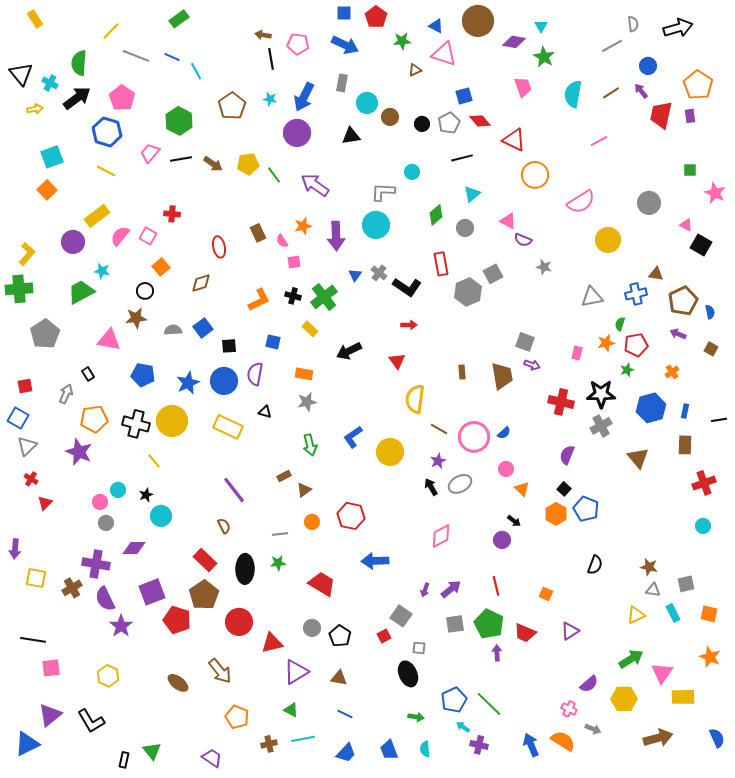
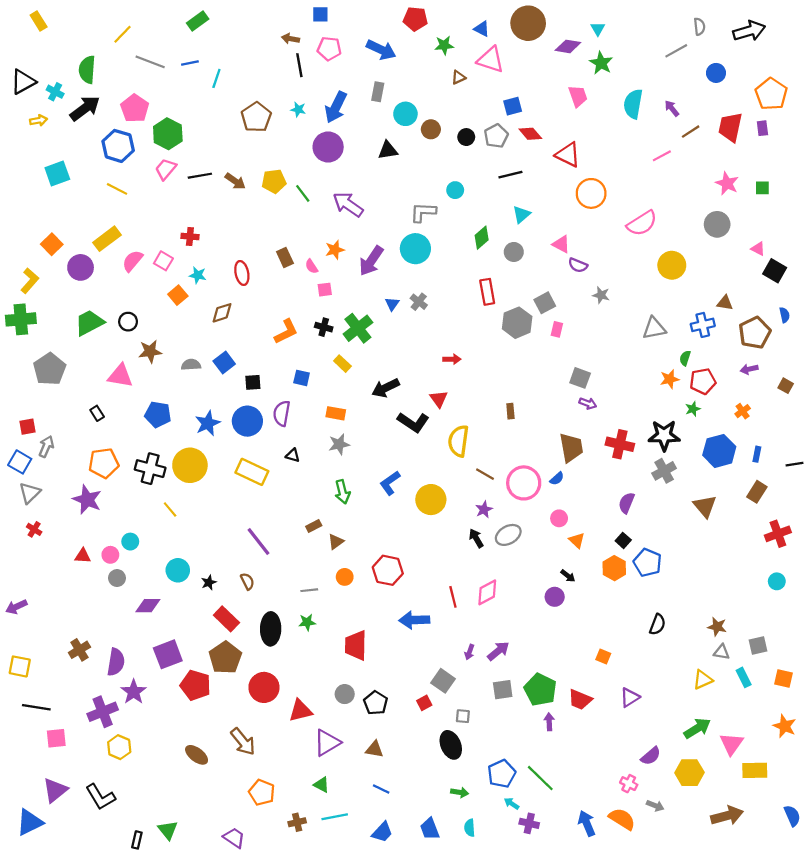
blue square: (344, 13) -> (320, 14), moved
red pentagon: (376, 17) -> (415, 19), turned -30
blue line: (172, 57) -> (190, 63), turned -35
cyan line: (196, 71) -> (216, 78), turned 48
black triangle: (21, 74) -> (23, 82), turned 40
purple arrow: (641, 91) -> (672, 108), moved
brown line: (611, 93) -> (691, 132), moved
green hexagon: (179, 121) -> (168, 134), moved
orange square: (47, 190) -> (52, 244), moved
pink star: (715, 193) -> (727, 183), moved
purple arrow: (336, 236) -> (371, 261), turned 36
cyan star: (102, 271) -> (198, 275), moved
black L-shape: (407, 287) -> (413, 422), moved
black circle: (145, 291) -> (128, 322), moved
blue semicircle: (710, 312) -> (785, 315), moved
purple arrow: (678, 334) -> (749, 369), turned -35
pink rectangle: (577, 353) -> (557, 329), moved
brown trapezoid: (502, 376) -> (571, 448), moved
gray arrow: (66, 394) -> (46, 447), moved
brown rectangle: (685, 445) -> (757, 492), turned 30
black star: (146, 495) -> (209, 582), moved
red triangle: (45, 503) -> (83, 556), moved, turned 49
purple arrow: (15, 549) -> (16, 607), turned 60
purple cross: (96, 564) -> (103, 712), moved, turned -32
yellow square: (36, 578) -> (20, 666), moved
red trapezoid: (322, 584) -> (356, 645), turned -120
red line: (496, 586) -> (453, 597), moved
purple semicircle: (105, 599) -> (116, 662), turned -145

